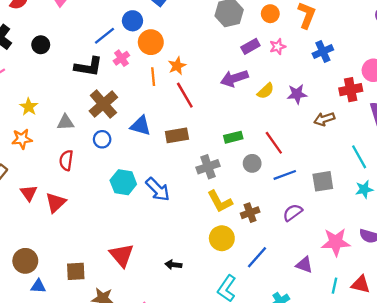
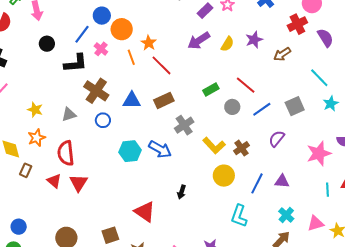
black circle: (41, 45) -> (47, 44), moved
red semicircle: (66, 160) -> (66, 153), moved, size x1.4
gray cross: (208, 167) -> (184, 125), moved
black arrow: (173, 265) -> (182, 192), moved, turned -64
purple triangle: (304, 265) -> (282, 181), moved

